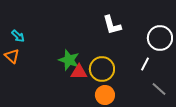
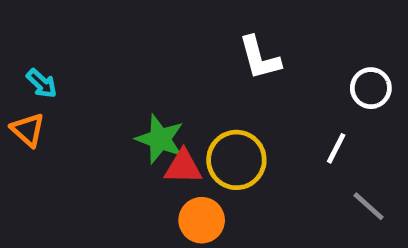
white circle: (160, 38) -> (371, 88), size x0.7
orange circle: (105, 95) -> (202, 220), moved

